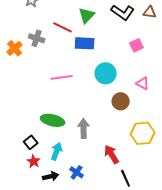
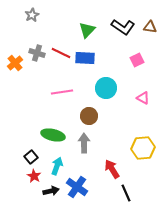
red line: (63, 27) -> (61, 53), moved
brown circle: (121, 101) -> (89, 116), moved
blue cross: (77, 172) -> (77, 187), size x1.5

